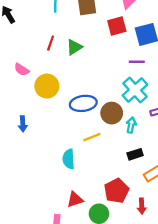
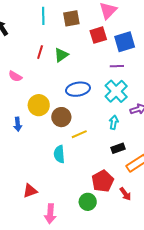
yellow circle: (47, 86) -> (39, 105), moved
blue ellipse: (83, 103) -> (78, 89), moved
brown circle: (112, 113) -> (61, 117), moved
red triangle: (75, 200) -> (30, 191), moved
red arrow: (142, 206) -> (125, 194), turned -32

